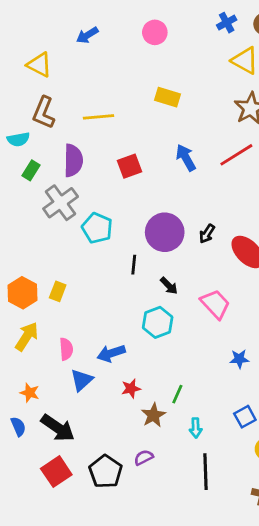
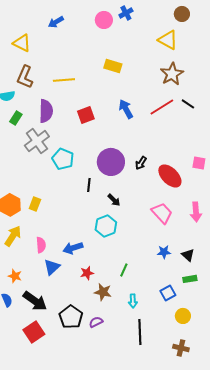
blue cross: (227, 23) -> (126, 13), moved
pink trapezoid: (215, 304) -> (162, 213), moved
green line: (177, 394) -> (124, 270), moved
brown star: (153, 415) -> (103, 292), turned -30
black pentagon: (106, 472) -> (71, 317), moved

